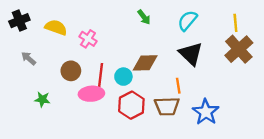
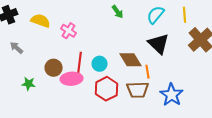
yellow line: (235, 23) -> (185, 15), moved
brown diamond: (145, 63) -> (131, 60), moved, turned 60
brown circle: (71, 71) -> (54, 68), moved

